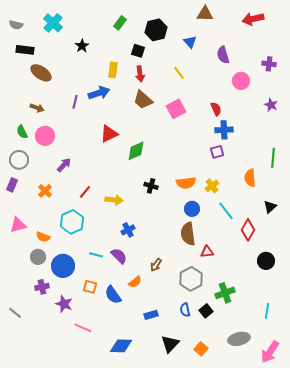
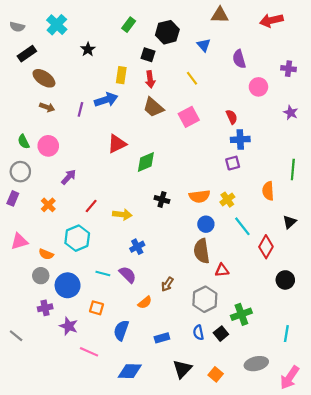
black rectangle: (25, 50) -> (27, 54), turned -42
brown arrow: (37, 108) -> (47, 107), moved
blue semicircle: (113, 295) -> (121, 330), moved, turned 54

